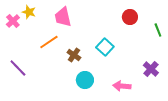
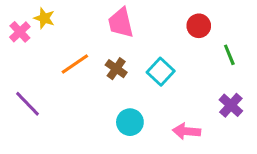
pink trapezoid: (63, 17) -> (121, 23), moved
green line: (158, 30) -> (229, 55), moved
brown cross: (74, 55) -> (116, 69), moved

